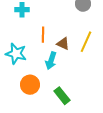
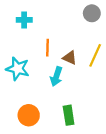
orange circle: (30, 85) -> (29, 115), moved
green rectangle: (62, 96) -> (69, 115), turned 30

